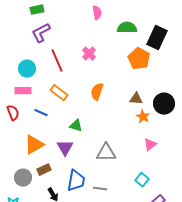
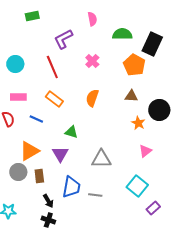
purple L-shape: (41, 33) -> (63, 39), moved
pink cross: (89, 54) -> (92, 61), moved
cyan circle: (27, 69) -> (15, 64), moved
brown triangle: (136, 99) -> (131, 96), moved
brown rectangle: (44, 170) -> (39, 176), turned -72
gray circle: (23, 178) -> (18, 172), moved
cyan square: (142, 180) -> (137, 186), size x1.5

